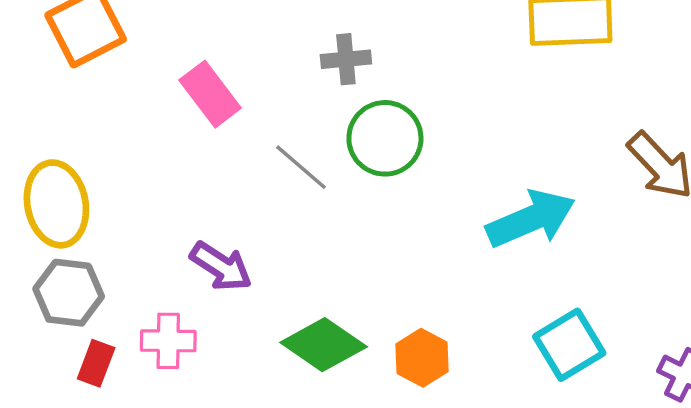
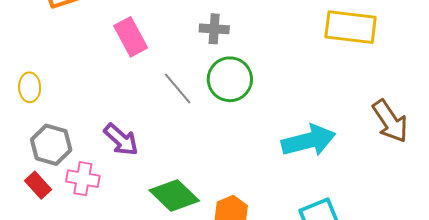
yellow ellipse: (56, 204) -> (30, 87), size x0.6
gray hexagon: (69, 293) -> (51, 145), moved
red rectangle: (96, 363) -> (38, 185), turned -72

